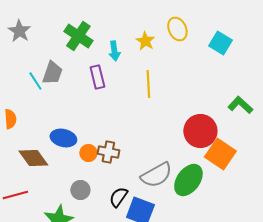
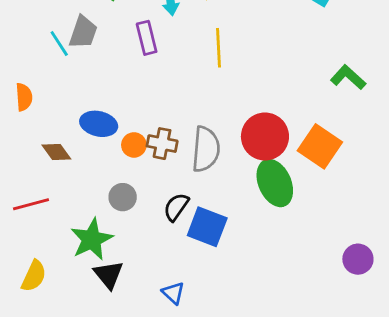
red circle: (200, 131) -> (265, 137), moved
brown diamond: (33, 158) -> (56, 152), size x0.7
gray semicircle: (156, 175) -> (206, 149), moved, turned -56
green ellipse: (188, 180) -> (275, 183), turned -60

